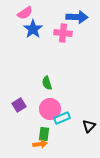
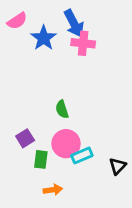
pink semicircle: (25, 13) -> (17, 21), moved
blue arrow: (77, 17) -> (74, 23), moved, turned 60
green rectangle: (44, 134) -> (41, 159), moved

